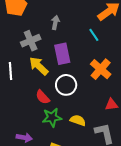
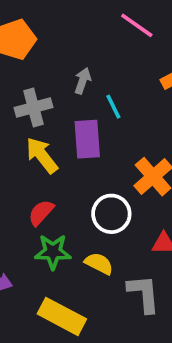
cyan line: (94, 35) -> (113, 107), moved
white circle: (66, 85) -> (111, 214), moved
red semicircle: (43, 97) -> (41, 213), turned 77

